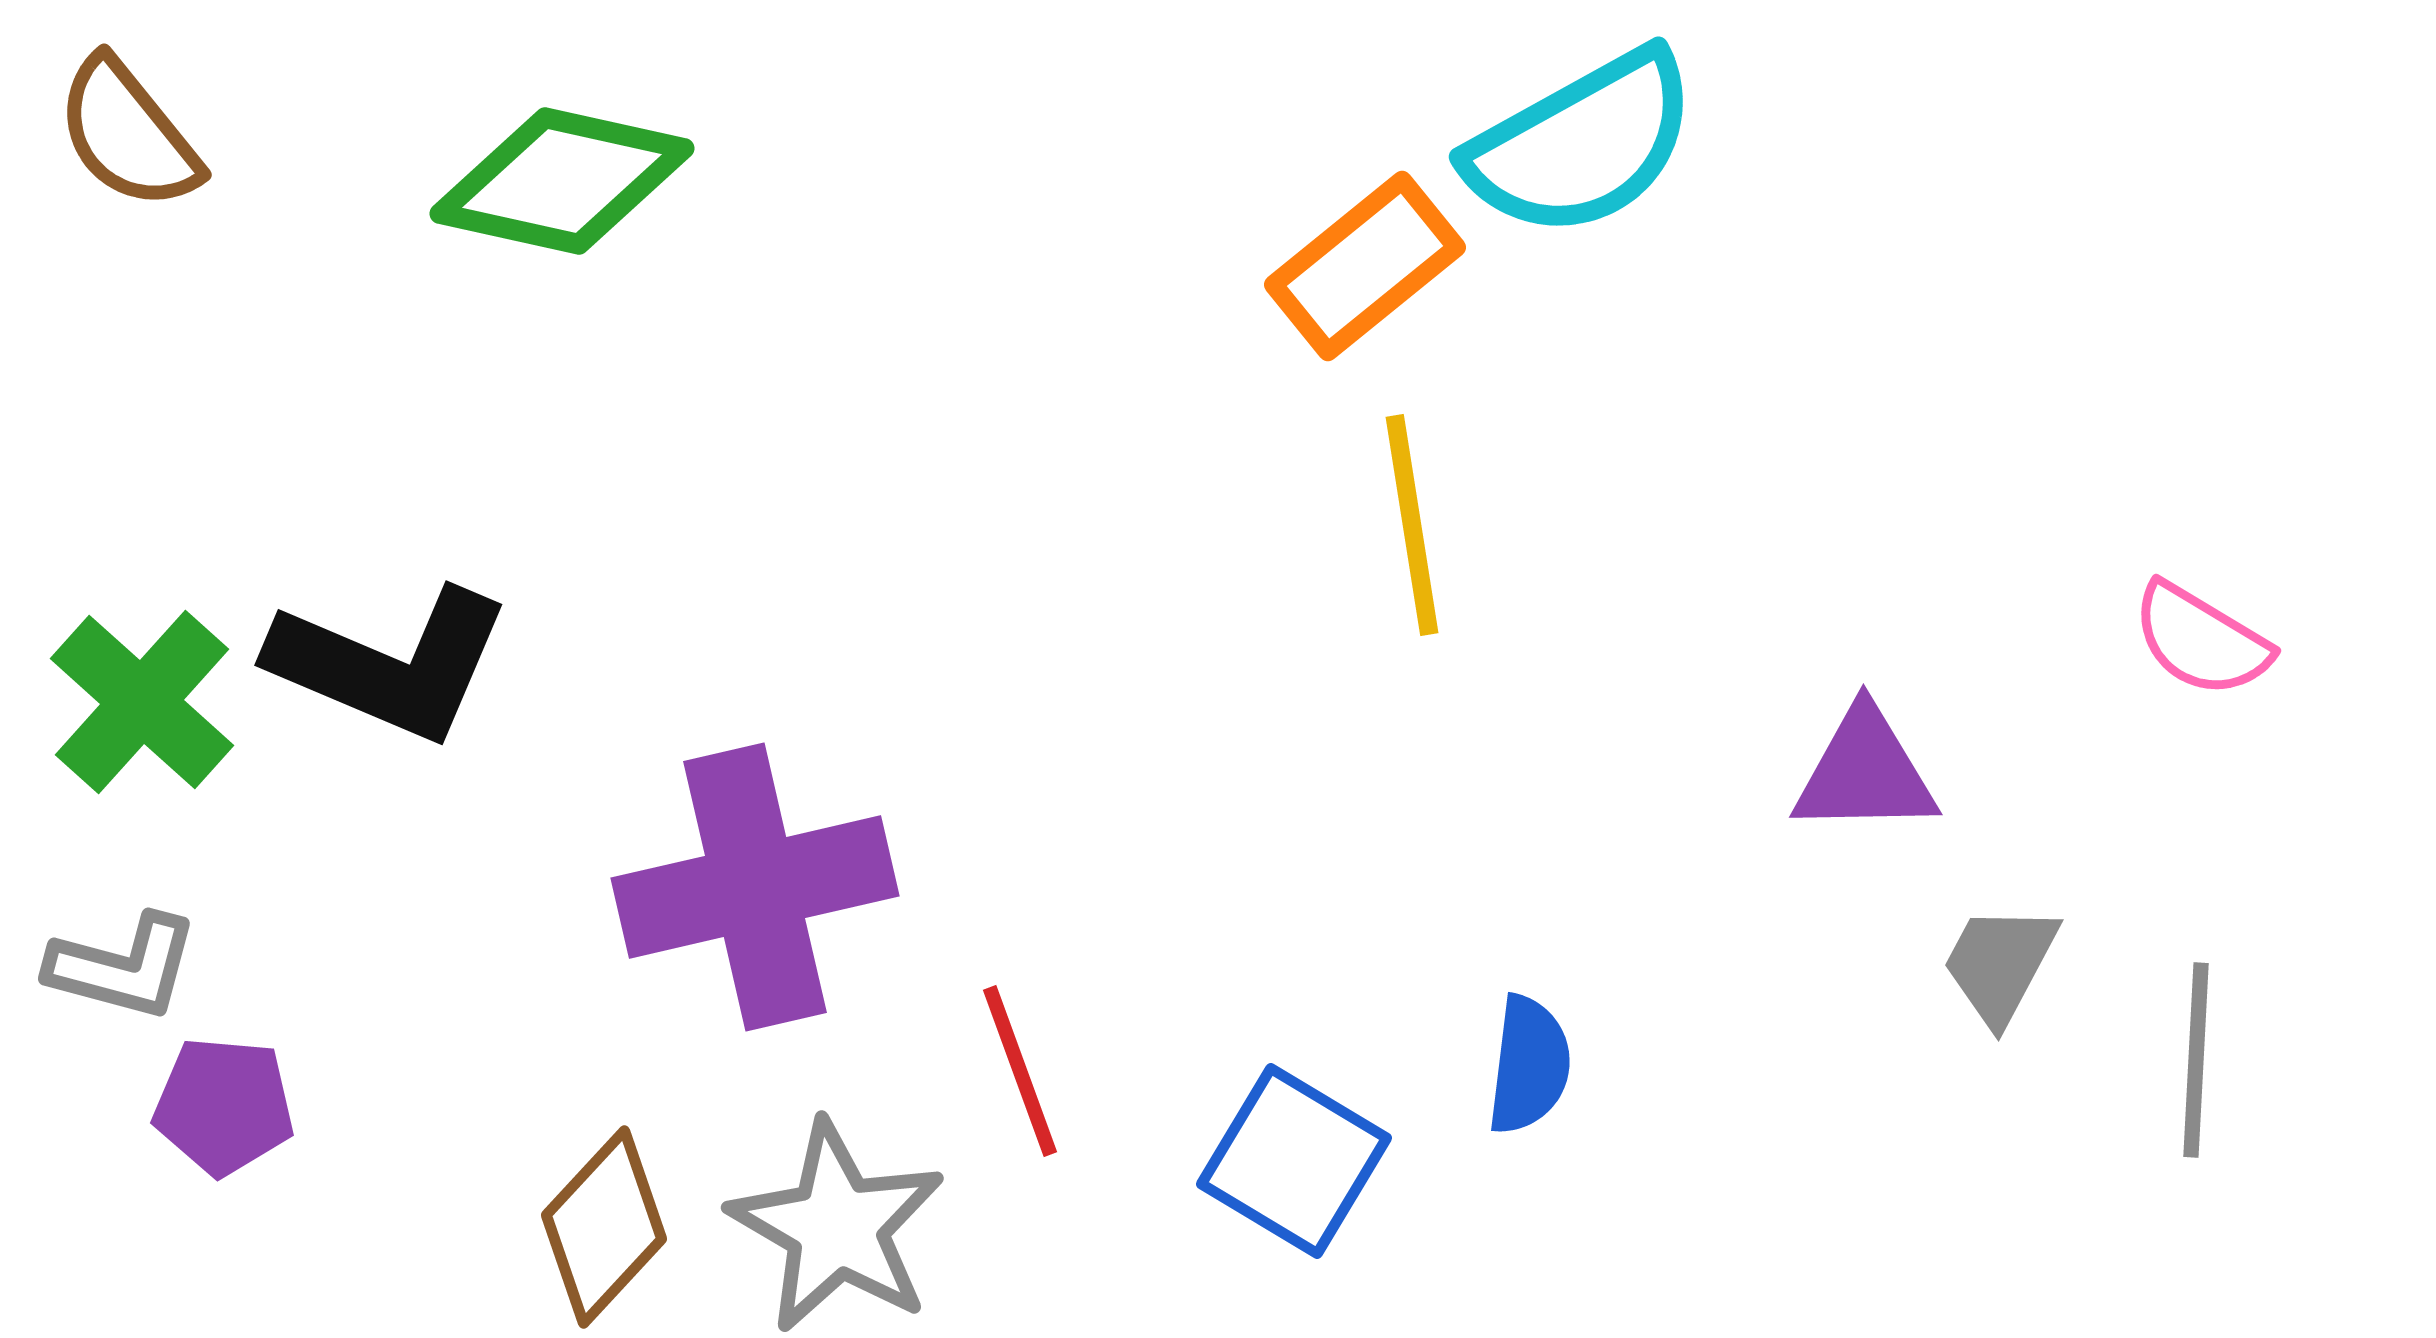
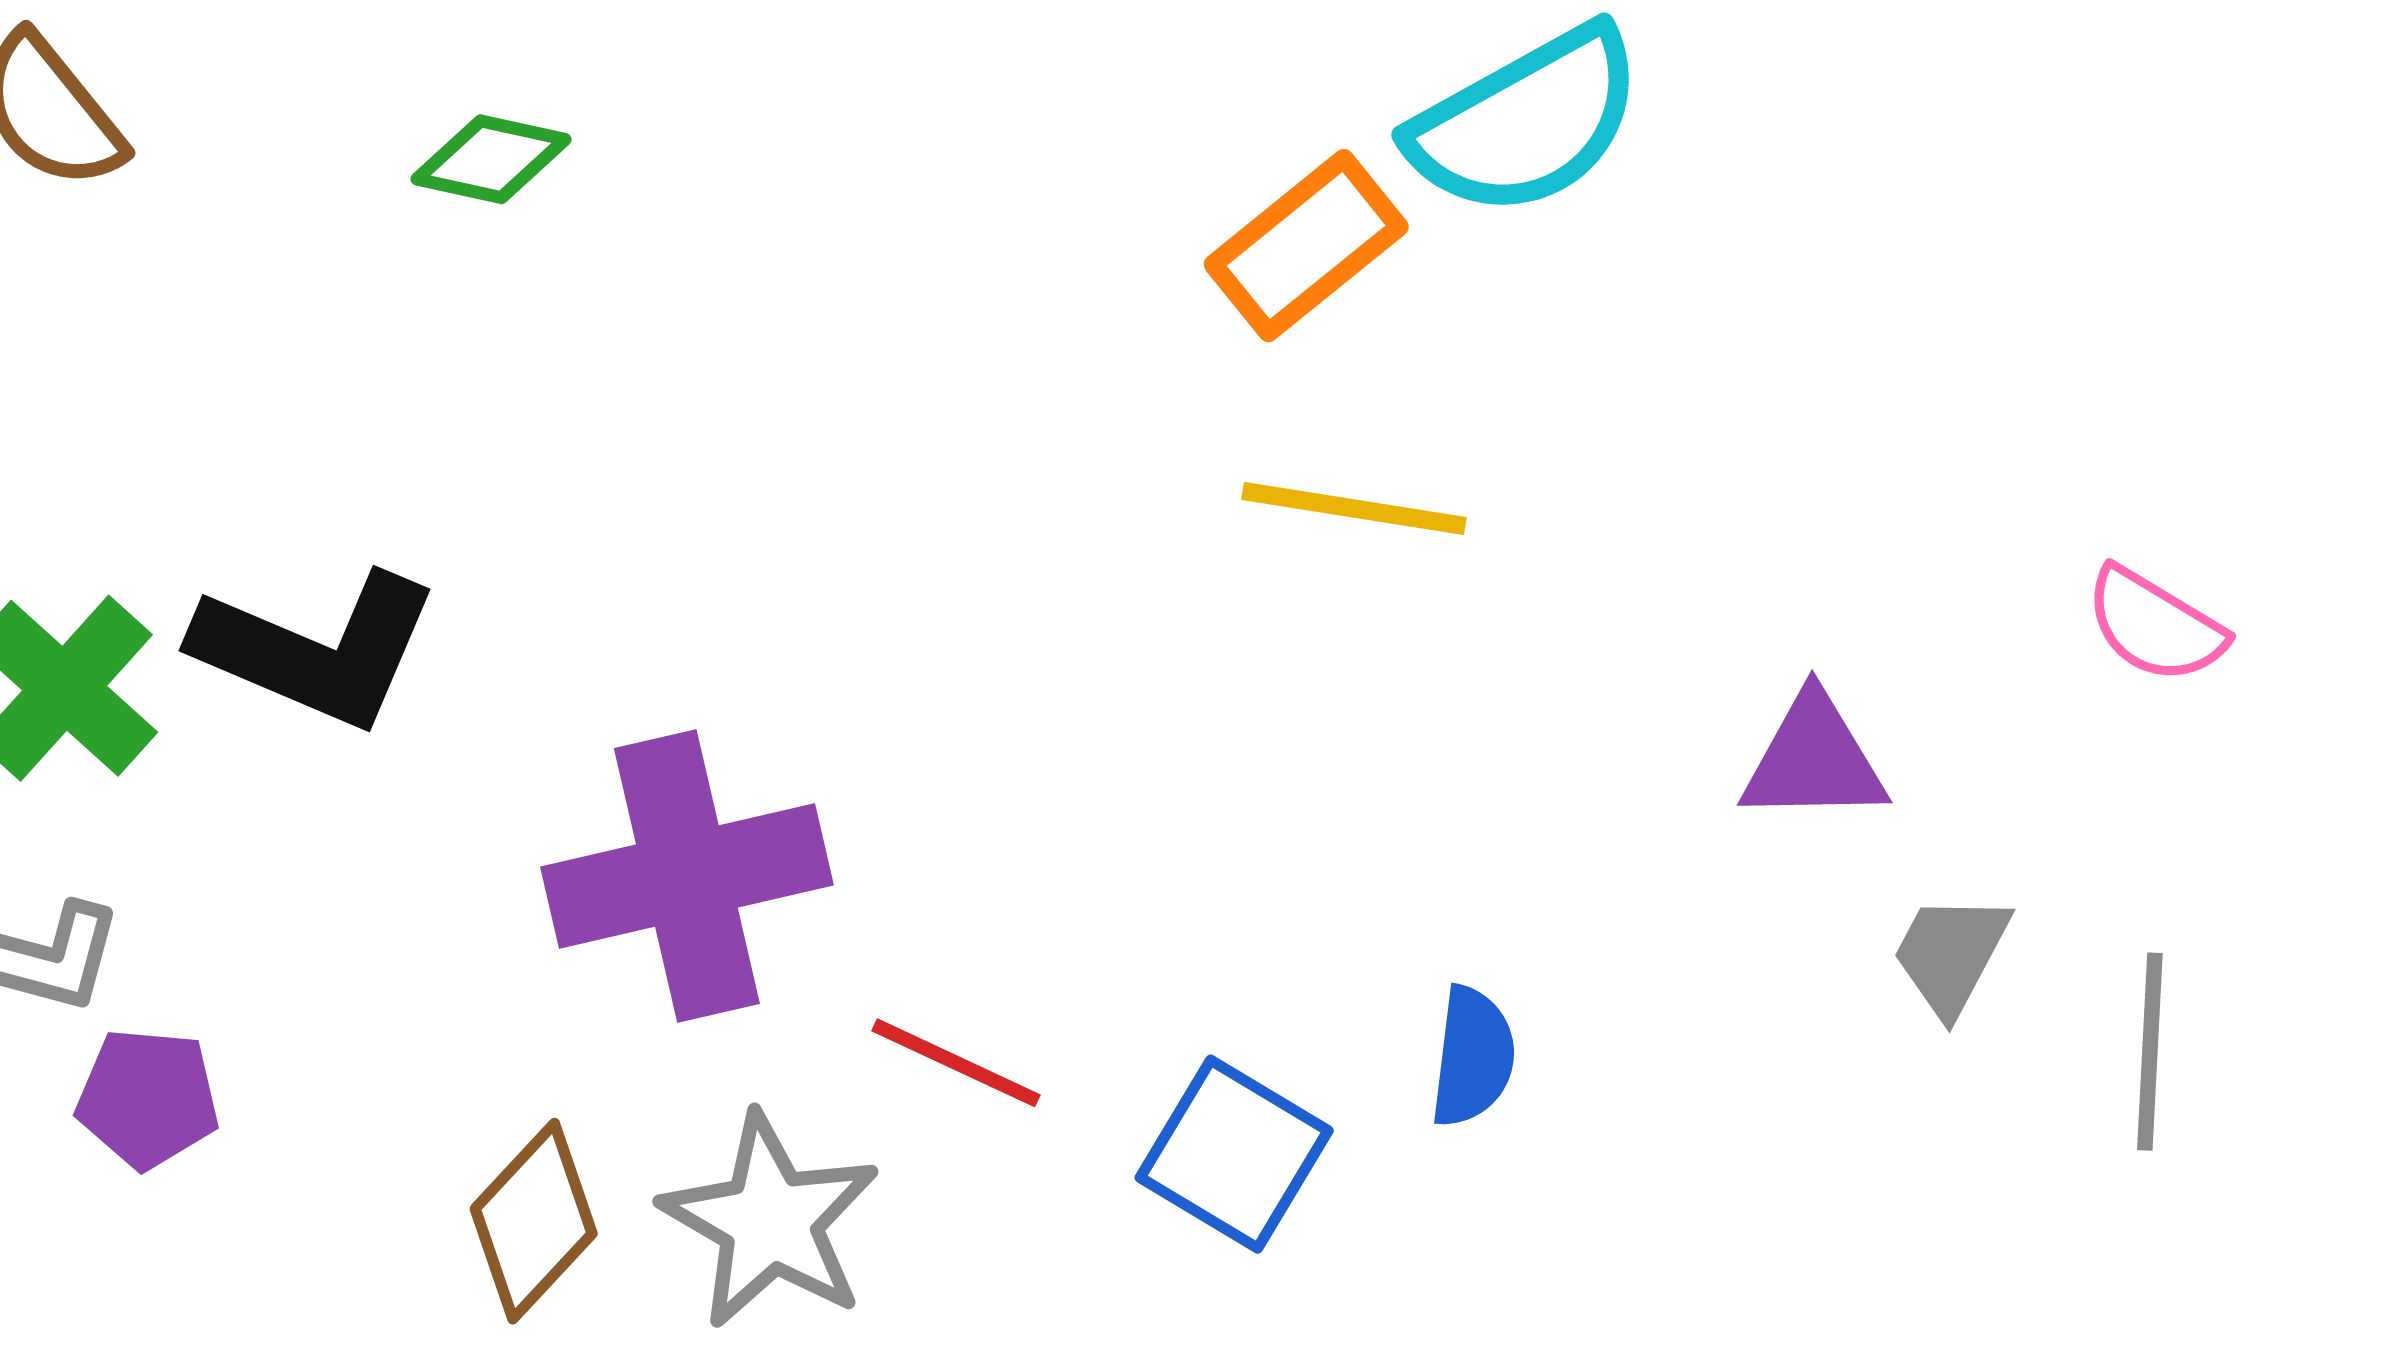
green diamond: (562, 181) -> (491, 159), size x0.6
yellow line: (1412, 525) -> (1354, 508), turned -72
red line: (1020, 1071) -> (956, 1063), turned -45

